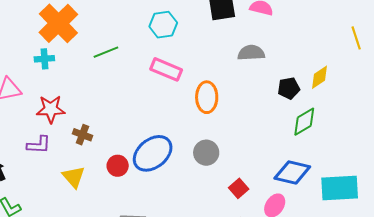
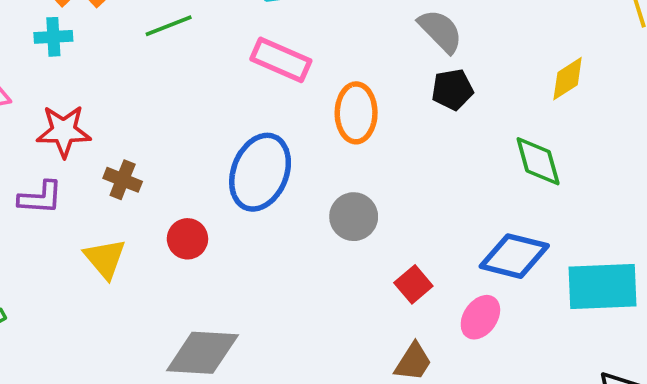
gray semicircle: (251, 53) -> (440, 31), turned 48
black pentagon: (289, 88) -> (452, 90), moved
green diamond: (304, 122) -> (538, 161), turned -76
blue ellipse: (153, 153) -> (260, 172), moved, turned -30

